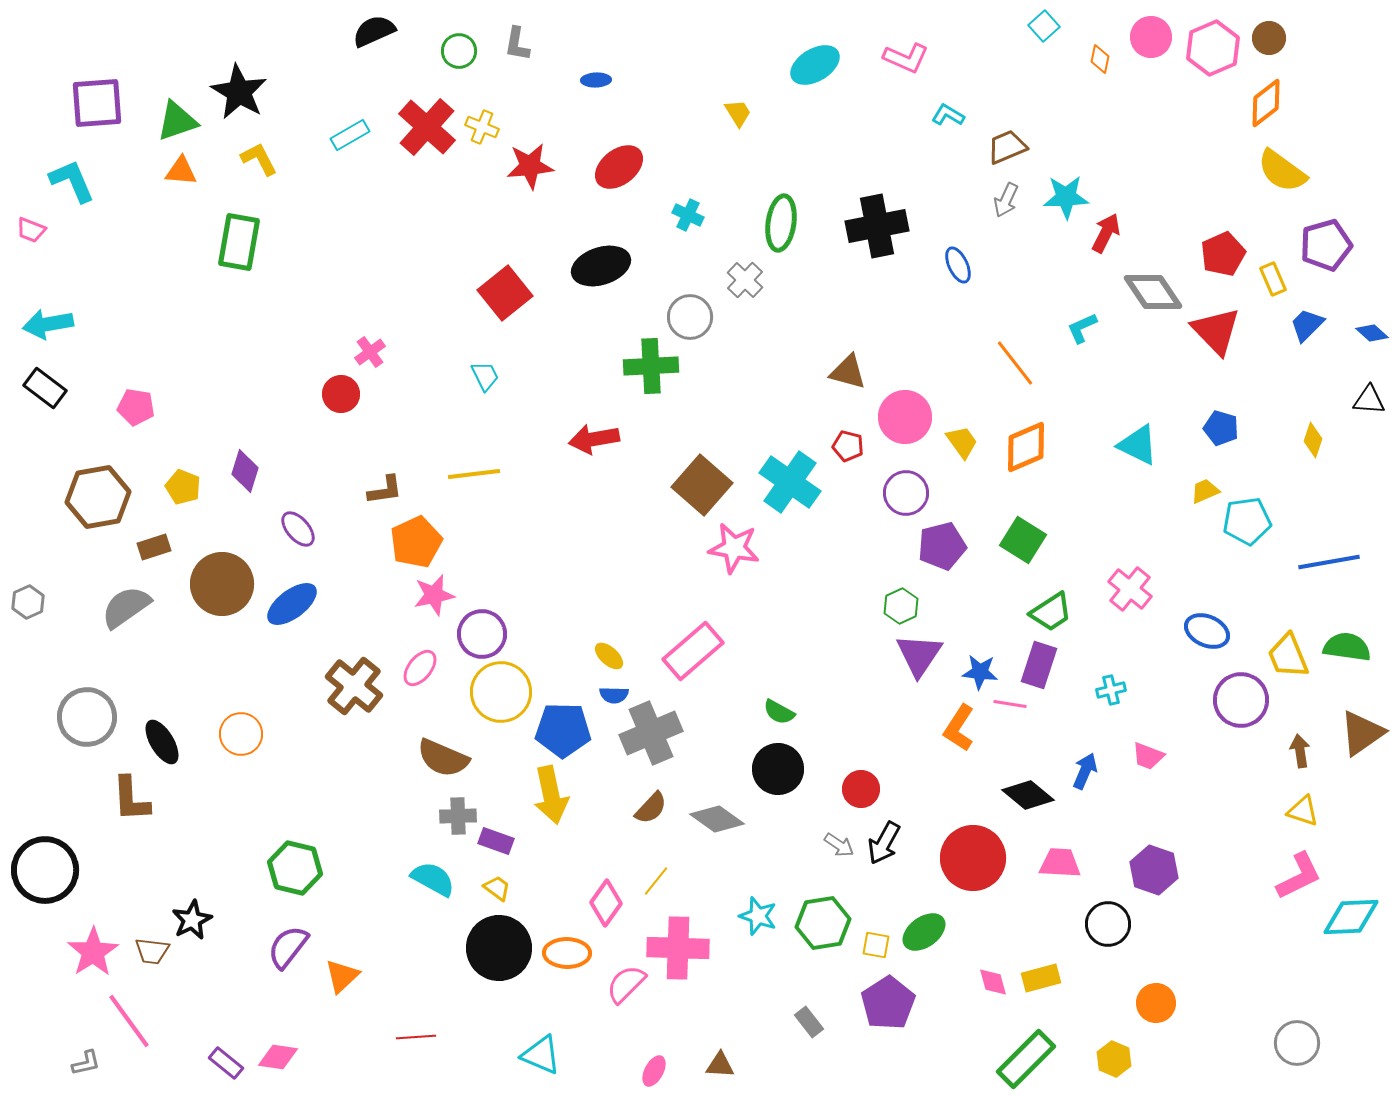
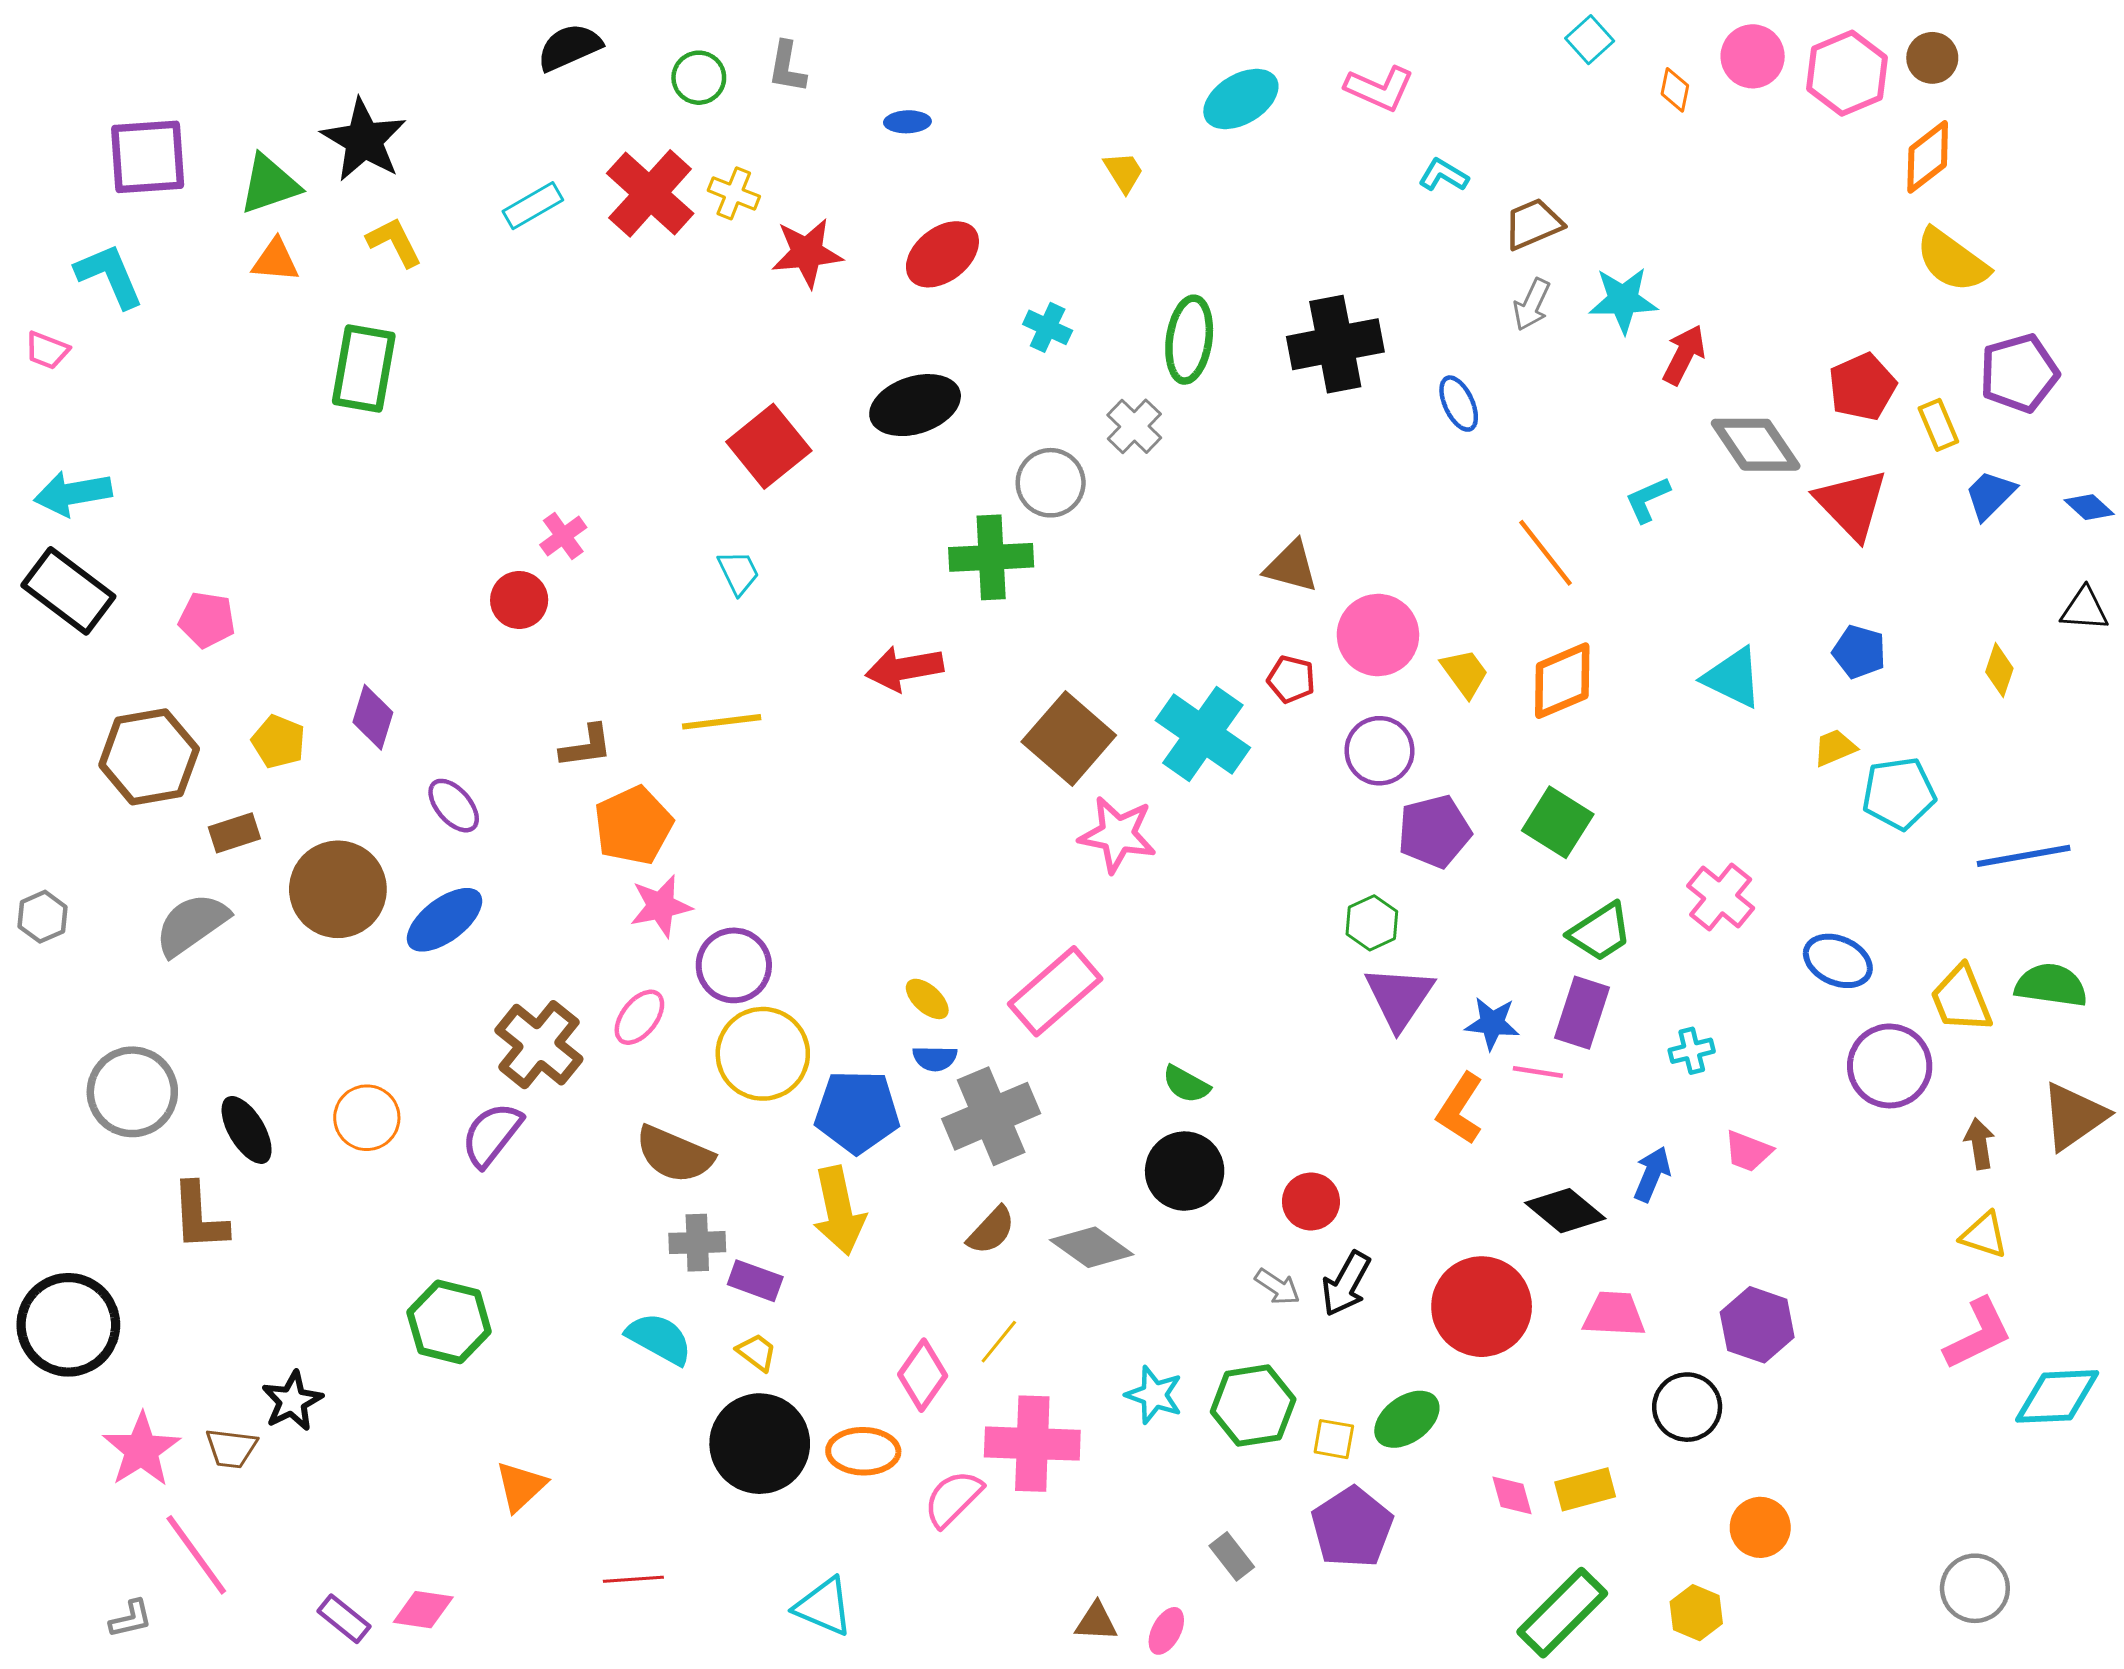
black rectangle: (45, 388) -> (68, 591), size x1.4
purple semicircle: (288, 947) -> (492, 1134), moved
pink ellipse: (654, 1071) -> (1166, 1631), moved

